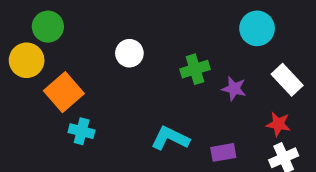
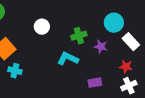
cyan circle: (257, 28) -> (114, 23), moved
cyan L-shape: (170, 138) -> (68, 59), moved

